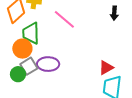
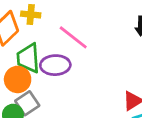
purple ellipse: (48, 64) -> (55, 65), moved

